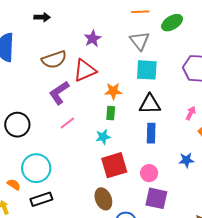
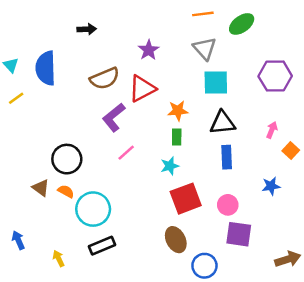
orange semicircle: (14, 185) -> (66, 191), moved

